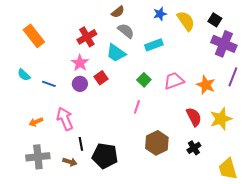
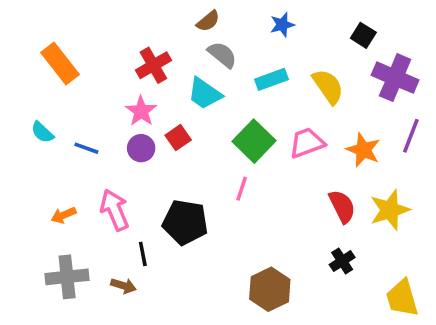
black square: (215, 20) -> (363, 35), moved
yellow semicircle: (186, 21) -> (328, 86), moved
green square: (144, 80) -> (254, 141), size x1.6
brown hexagon: (157, 143) -> (270, 289), moved
black pentagon: (105, 156) -> (185, 222), moved

